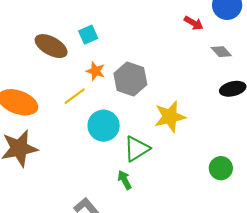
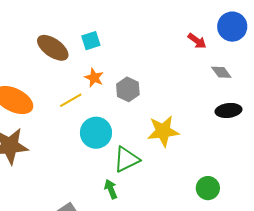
gray hexagon: (130, 79) -> (128, 89), size x0.7

